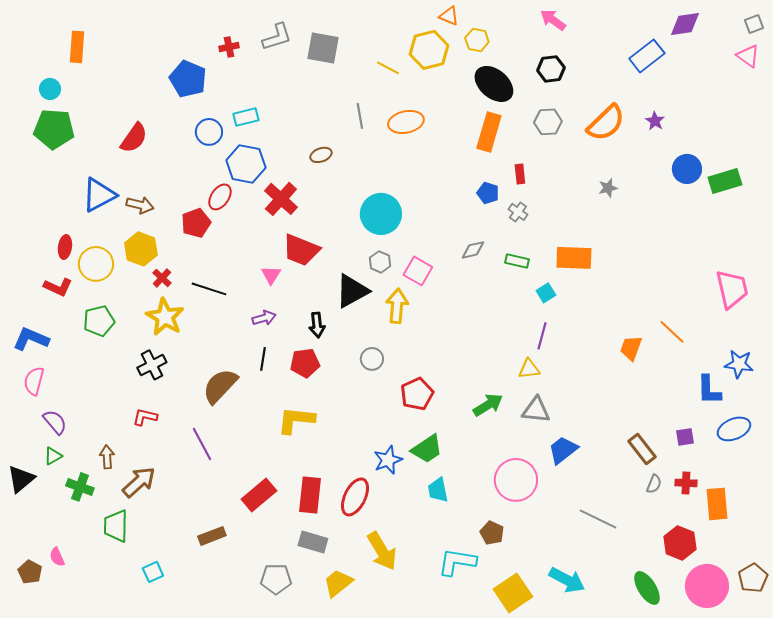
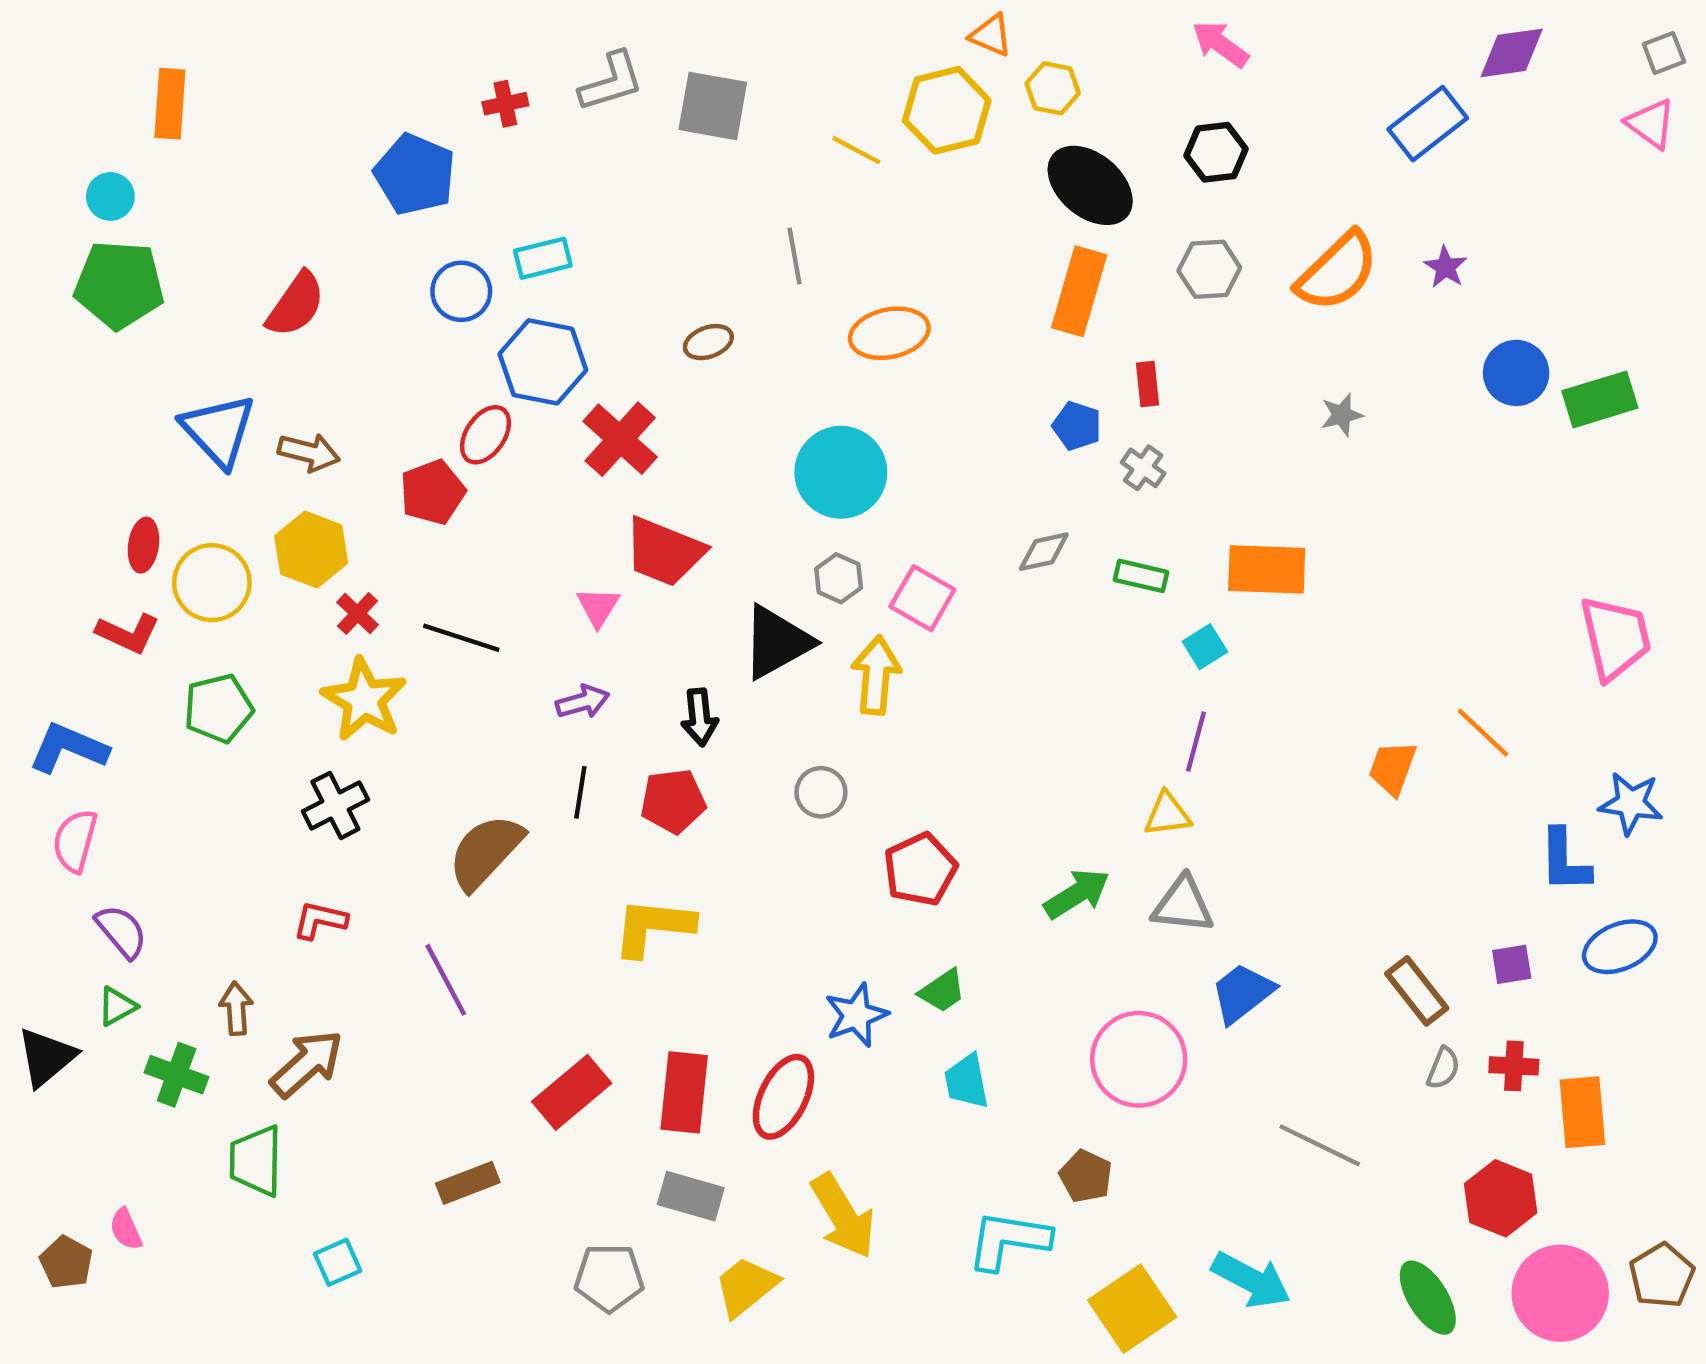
orange ellipse: (406, 122) -> (889, 333), moved
blue triangle: (99, 195) -> (218, 430), turned -45
green trapezoid: (427, 449) -> (942, 991), size x0.7

